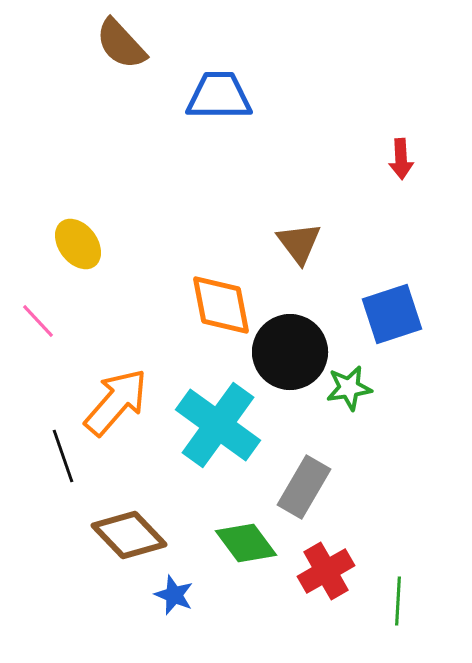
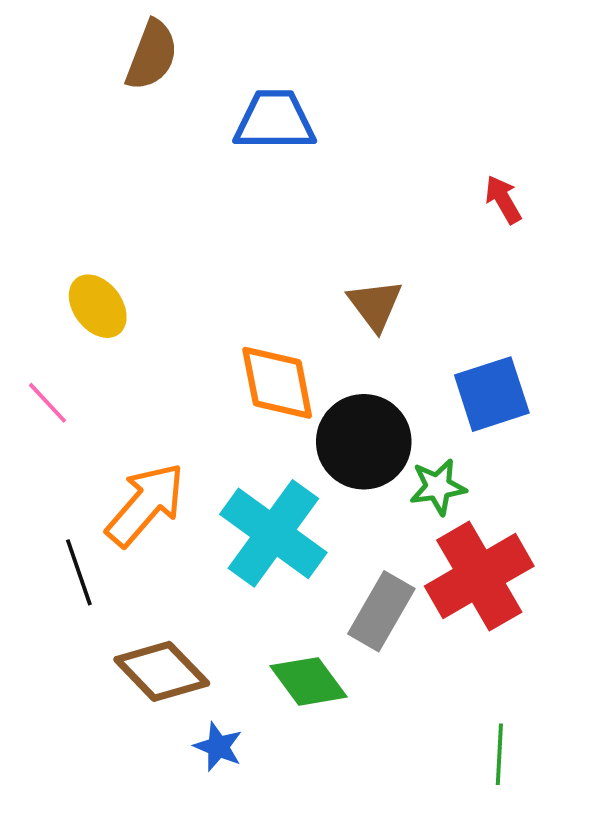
brown semicircle: (121, 44) -> (152, 55), turned -116
red arrow: (401, 159) -> (503, 199), turned 153
red cross: (326, 571) -> (479, 576), moved, size x1.5

